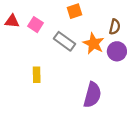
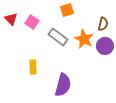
red triangle: (12, 21) -> (11, 19), turned 40
purple semicircle: (92, 95) -> (63, 85), moved

